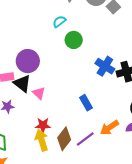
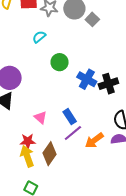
green circle: (74, 40) -> (60, 62), moved
pink triangle: (39, 93) -> (40, 117), moved
purple line: (85, 139) -> (73, 133), moved

